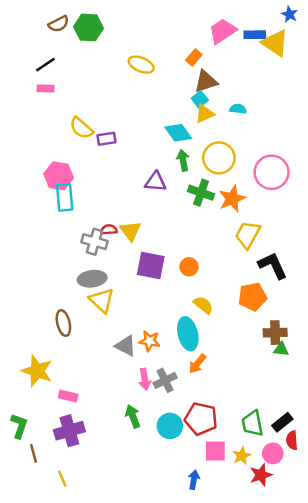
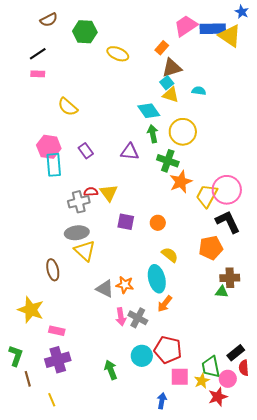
green hexagon: (89, 28) -> (85, 32), moved
blue rectangle: (255, 35) -> (213, 29), size x1.4
yellow triangle: (205, 114) -> (171, 95), turned 42
purple rectangle: (106, 139) -> (86, 151), moved, turned 63
pink circle: (272, 172) -> (227, 190), moved
orange star: (232, 199) -> (181, 182), moved
gray cross: (95, 242) -> (79, 202), turned -30
purple square: (151, 266) -> (126, 222), size x0.7
green triangle: (281, 349) -> (222, 292), moved
gray cross: (165, 380) -> (138, 318), turned -36
green arrow: (133, 416) -> (111, 370), moved
green trapezoid: (252, 423) -> (211, 367), moved

